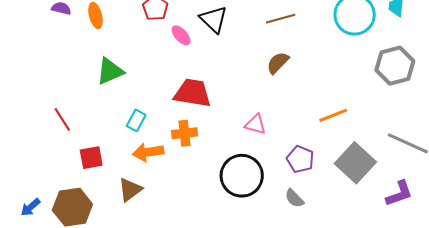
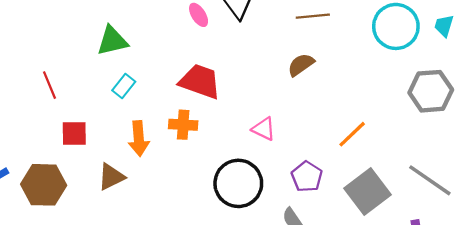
orange line: (333, 115) -> (352, 134), turned -32
cyan rectangle: (136, 120) -> (124, 86), moved
orange arrow: (148, 152) -> (139, 139), turned -96

